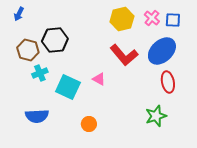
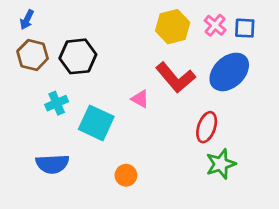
brown hexagon: (28, 50) -> (33, 55), moved
pink triangle: (99, 79) -> (140, 99), moved
red ellipse: (168, 82) -> (207, 127), moved, turned 30

